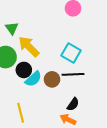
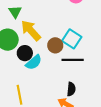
brown circle: (52, 79) -> (55, 45), moved
black semicircle: (73, 104) -> (71, 89), turned -32

